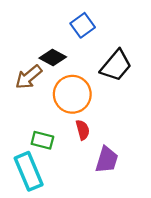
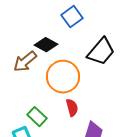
green rectangle: (42, 140) -> (37, 117), turned 30

